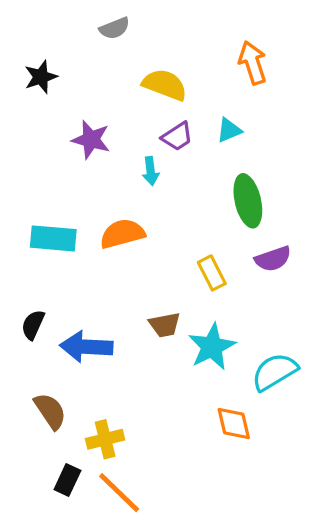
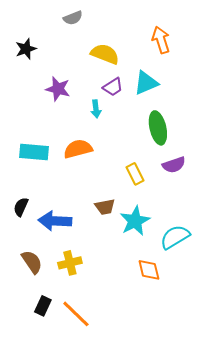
cyan triangle: (229, 130) -> (146, 83), size x1.5
yellow cross: (105, 439) -> (70, 263), moved

